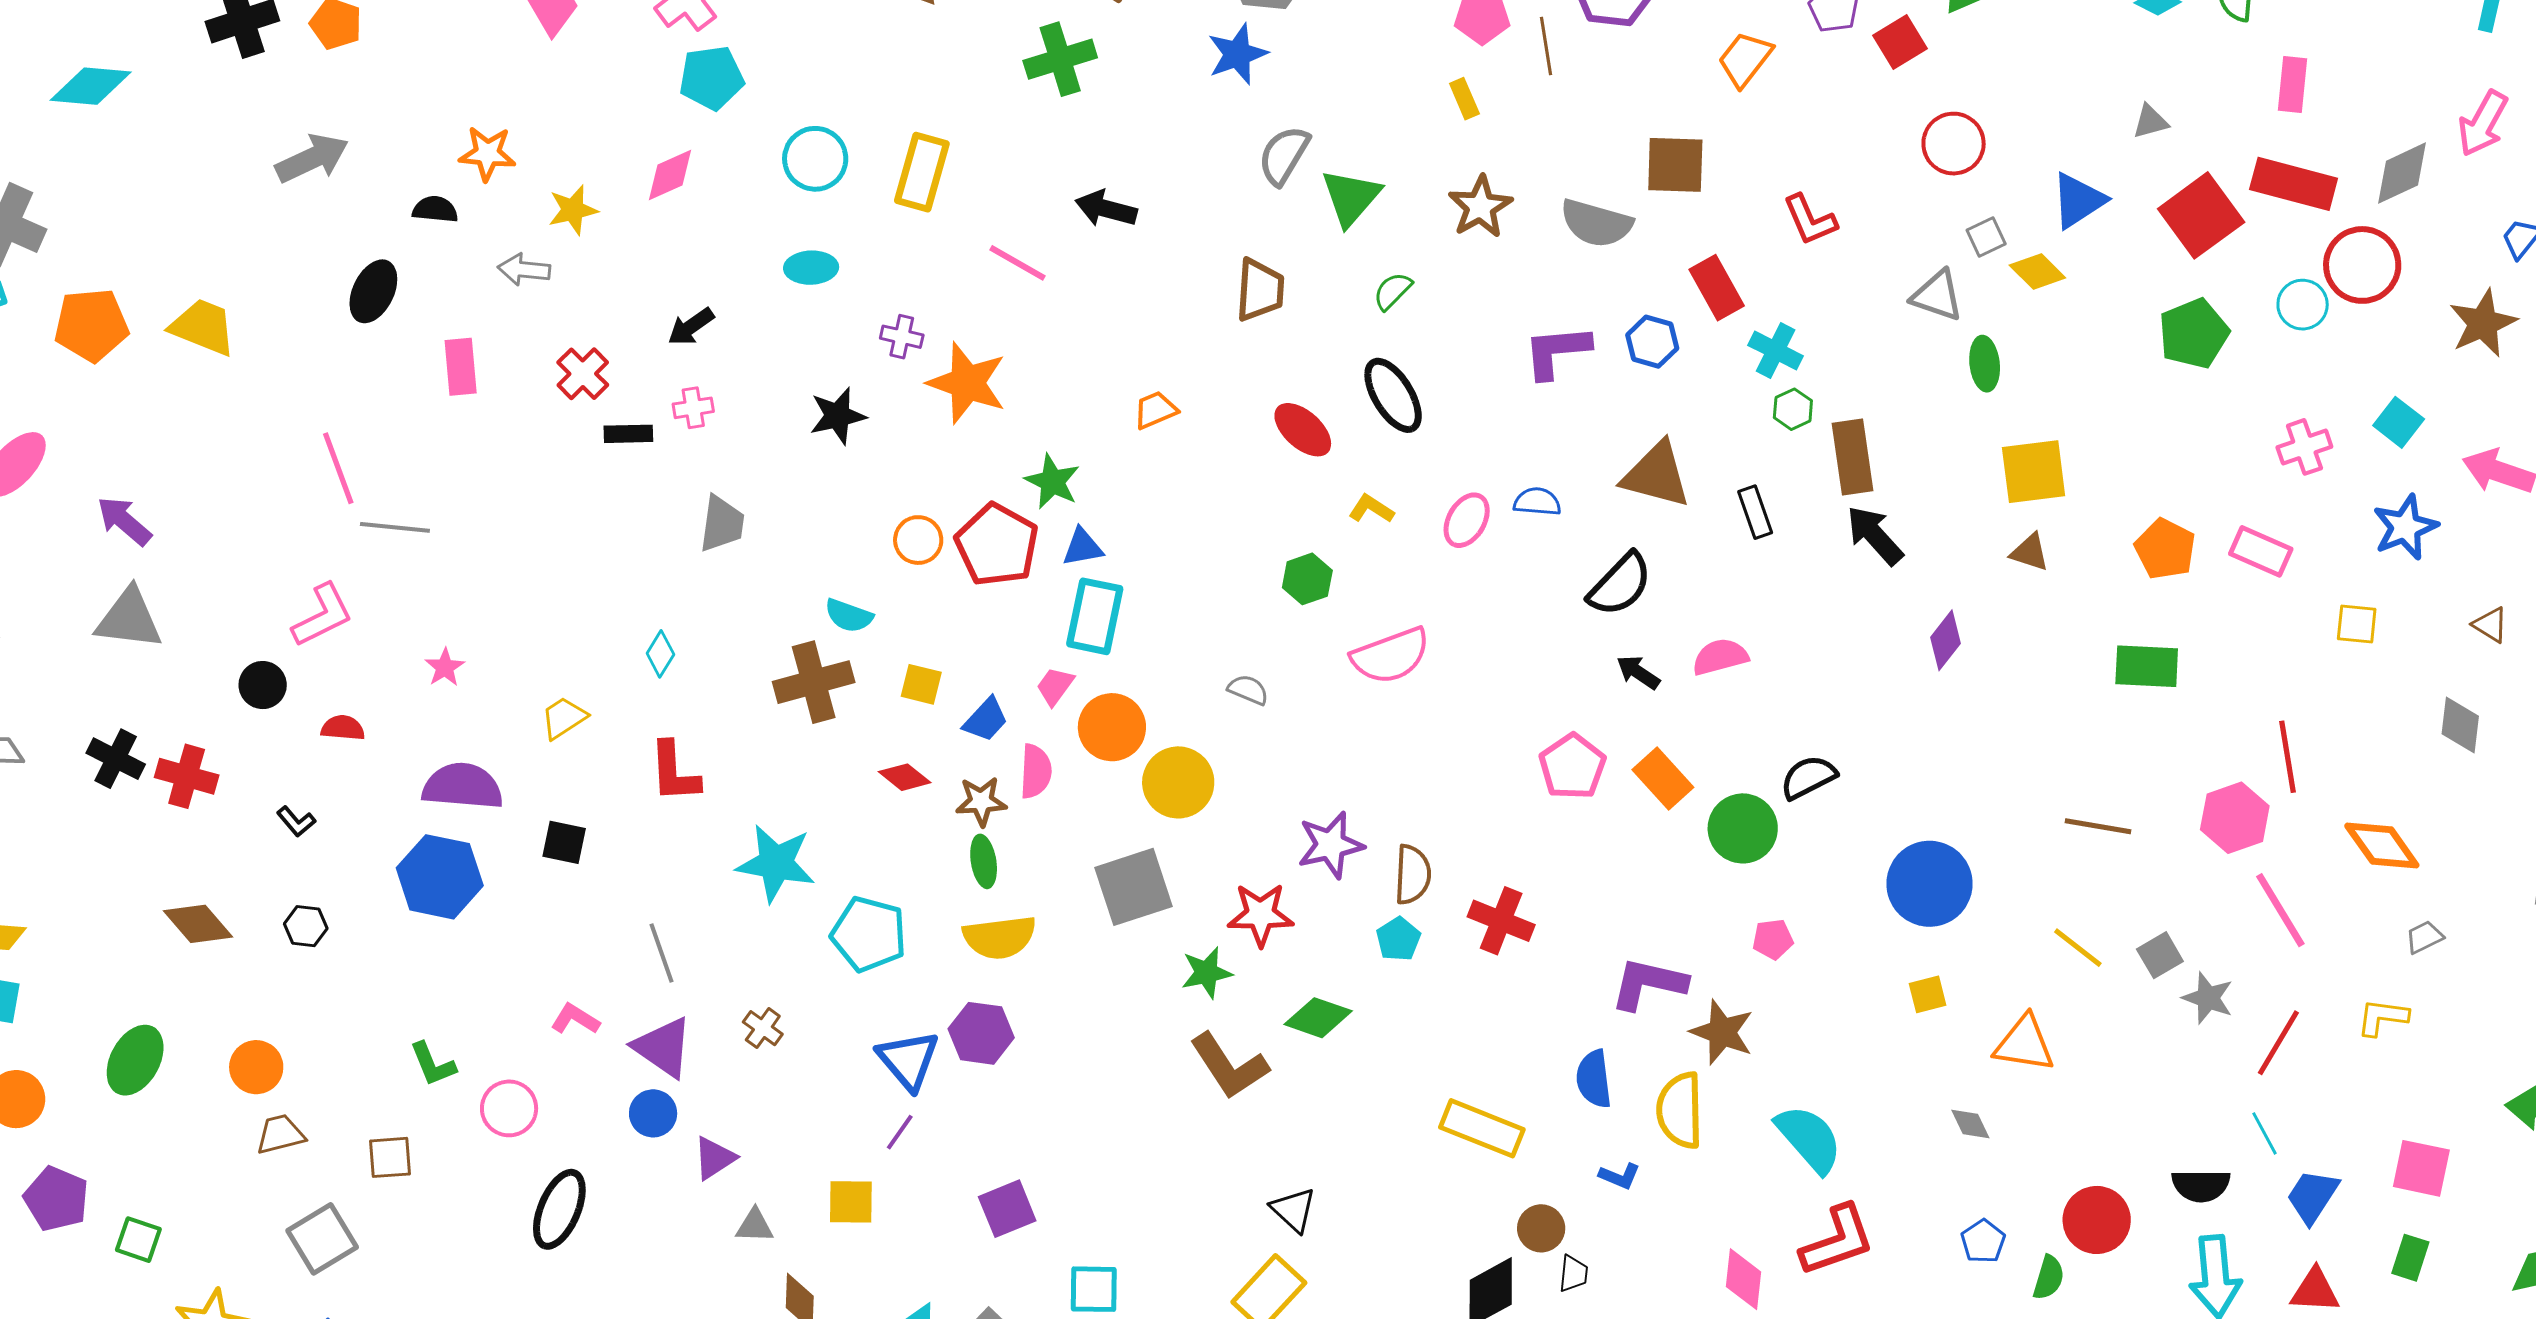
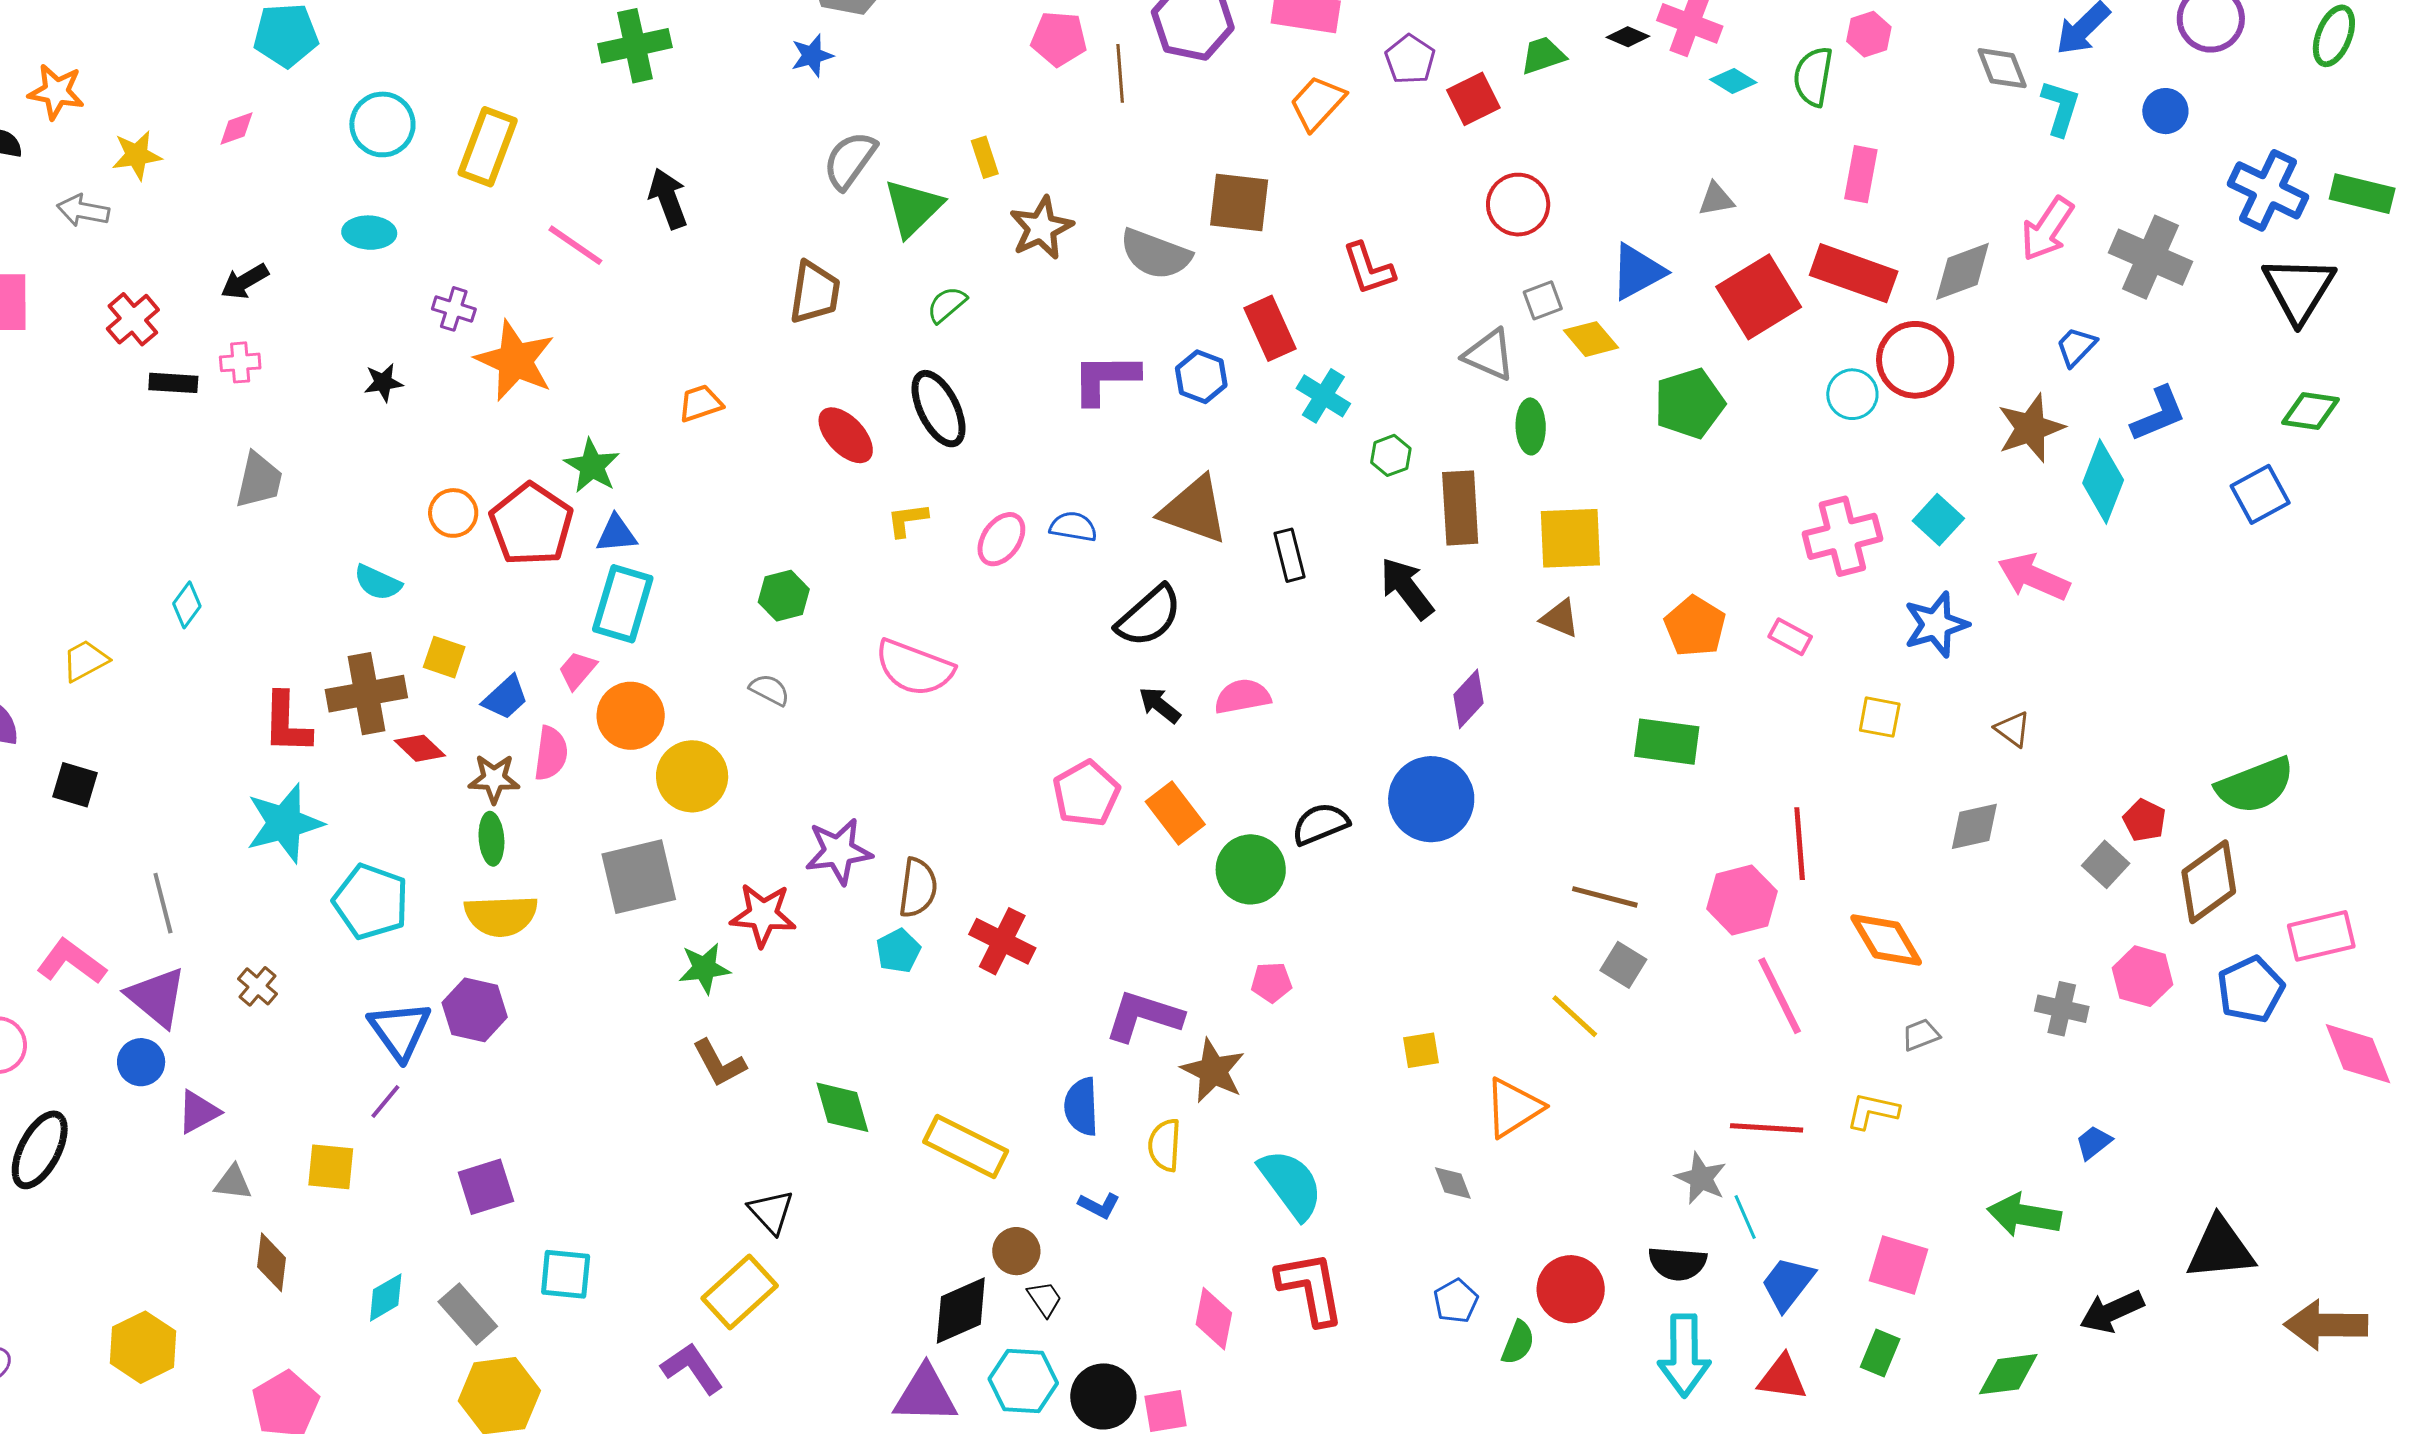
blue star: (1237, 54) -> (812, 55), size x0.7
yellow rectangle: (1464, 99) -> (985, 157), moved
pink diamond: (670, 175) -> (237, 128), size x0.7
black arrow: (1106, 209) -> (668, 198), turned 50
green pentagon: (2194, 334) -> (1689, 403), moved
green hexagon: (1793, 409) -> (1391, 455), moved
black star: (838, 416) -> (383, 382), size x0.7
pink cross: (2304, 447) -> (1842, 536), size x1.4
brown rectangle: (1853, 457) -> (1460, 508), moved
yellow L-shape: (1371, 509) -> (907, 520), turned -45
pink rectangle: (2261, 551) -> (1790, 637), size x0.7
green hexagon: (1307, 579) -> (784, 596), moved
pink semicircle: (1391, 656) -> (914, 668), turned 36
brown cross: (814, 682) -> (366, 694), moved
gray diamond: (2460, 725) -> (1974, 826), turned 66
red L-shape: (674, 772) -> (287, 723), moved
cyan star: (776, 863) -> (284, 823), turned -30
blue circle: (1929, 884) -> (1431, 799), moved
gray square: (2160, 955) -> (1623, 965), moved, turned -33
gray star: (2208, 998) -> (1701, 1178), moved
green diamond: (1318, 1018) -> (842, 1107), moved, turned 50
pink L-shape: (575, 1019) -> (71, 962), size x1.4
red line: (2278, 1043) -> (1767, 1128), turned 58
orange triangle: (2024, 1044) -> (1513, 1108), turned -46
brown L-shape: (1229, 1066) -> (719, 1063), size x0.7
yellow semicircle: (1680, 1110) -> (1165, 1145), size x0.7
red L-shape: (1837, 1241) -> (1311, 1288), turned -86
black trapezoid: (1573, 1274) -> (1045, 1299), turned -45

